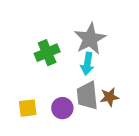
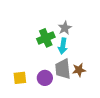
gray star: (90, 39) -> (65, 28), size x0.6
green cross: (47, 53) -> (46, 38), moved

